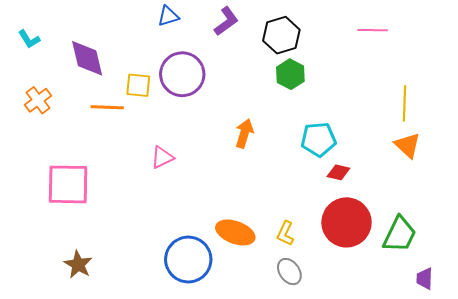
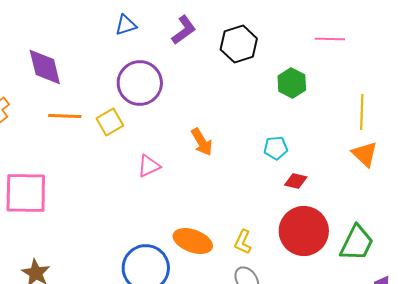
green hexagon: (290, 74) -> (292, 83), moved
yellow square: (138, 85) -> (110, 122), moved, turned -36
orange arrow: (244, 133) -> (202, 142), turned 132
cyan pentagon: (318, 139) -> (276, 148), size x0.7
pink triangle: (162, 157) -> (149, 166), moved

